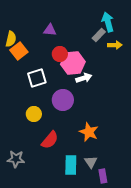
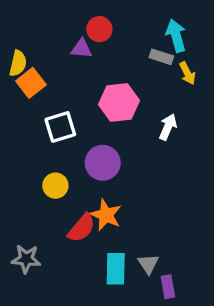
gray rectangle: (99, 35) -> (161, 57), turned 64
yellow arrow: (115, 45) -> (187, 73), turned 64
red circle: (60, 54) -> (99, 29), moved
white arrow: (84, 78) -> (168, 127), moved, turned -49
orange star: (89, 132) -> (106, 215), moved

